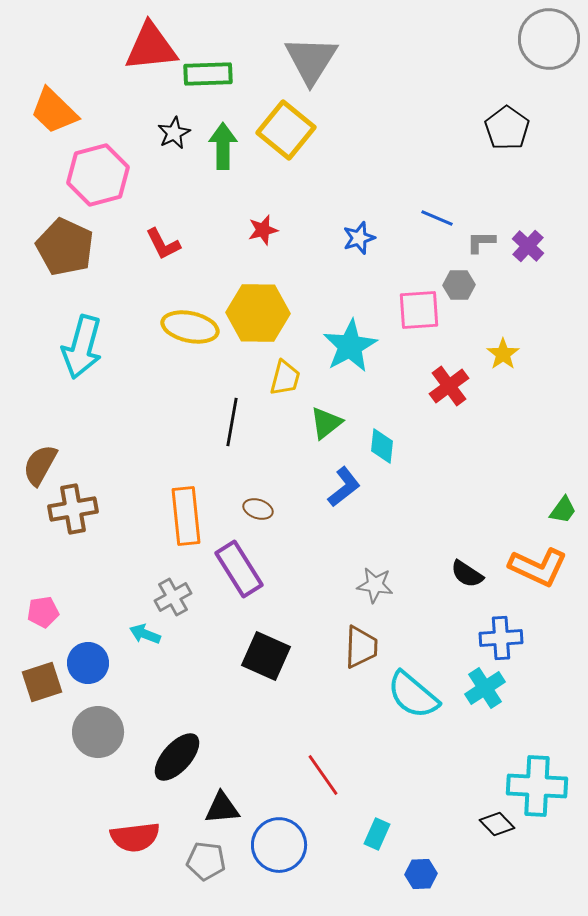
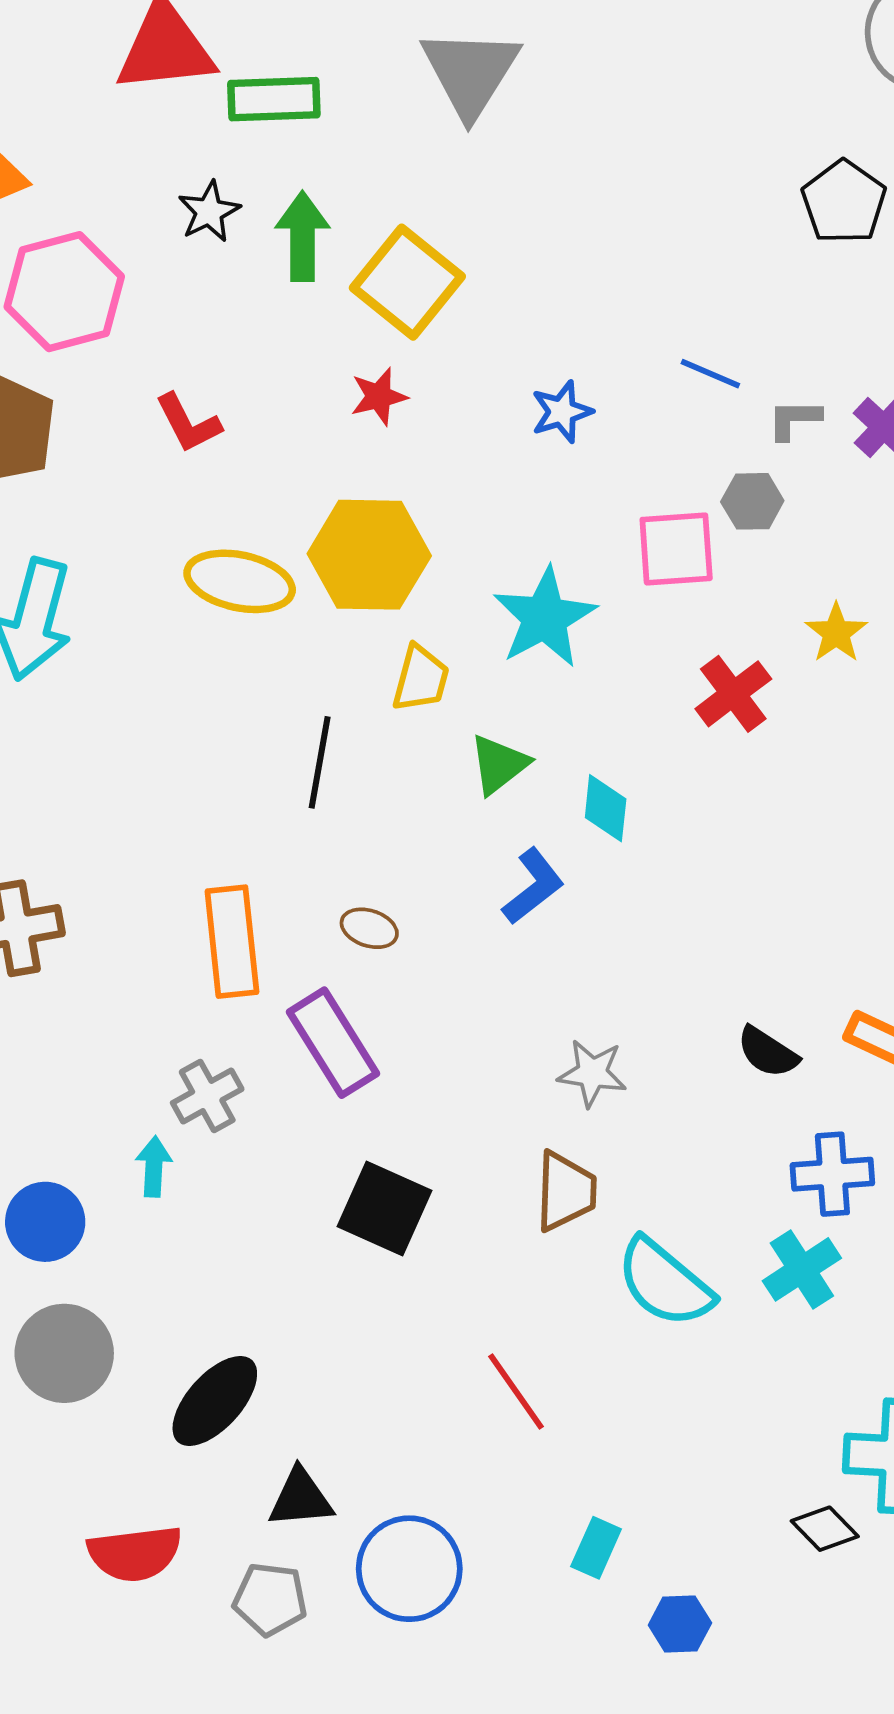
yellow square: (286, 130) -> (407, 282), moved
cyan arrow: (145, 634) -> (154, 1167), turned 72
red line: (323, 775) -> (516, 1391), moved

